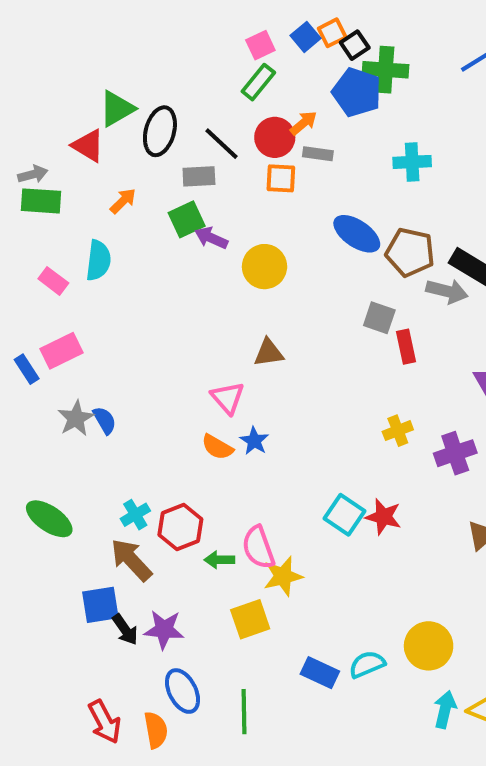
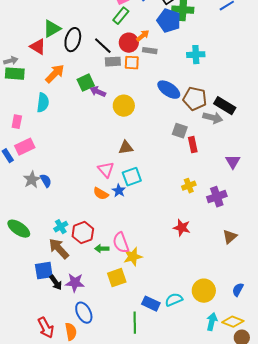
gray rectangle: (199, 176) -> (113, 62), moved
orange arrow: (123, 201) -> (55, 74), size x1.5
pink rectangle: (53, 281) -> (17, 122), moved, turned 64
cyan square: (344, 515) -> (132, 177), moved, turned 36
green line: (244, 712) -> (135, 323), moved

